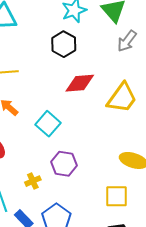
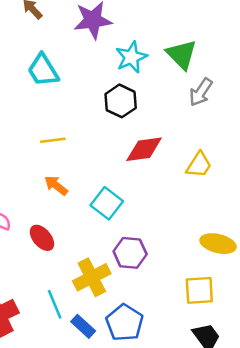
yellow trapezoid: (122, 98) -> (199, 165), size x0.7
yellow cross: (33, 181) -> (92, 277), size x1.8

